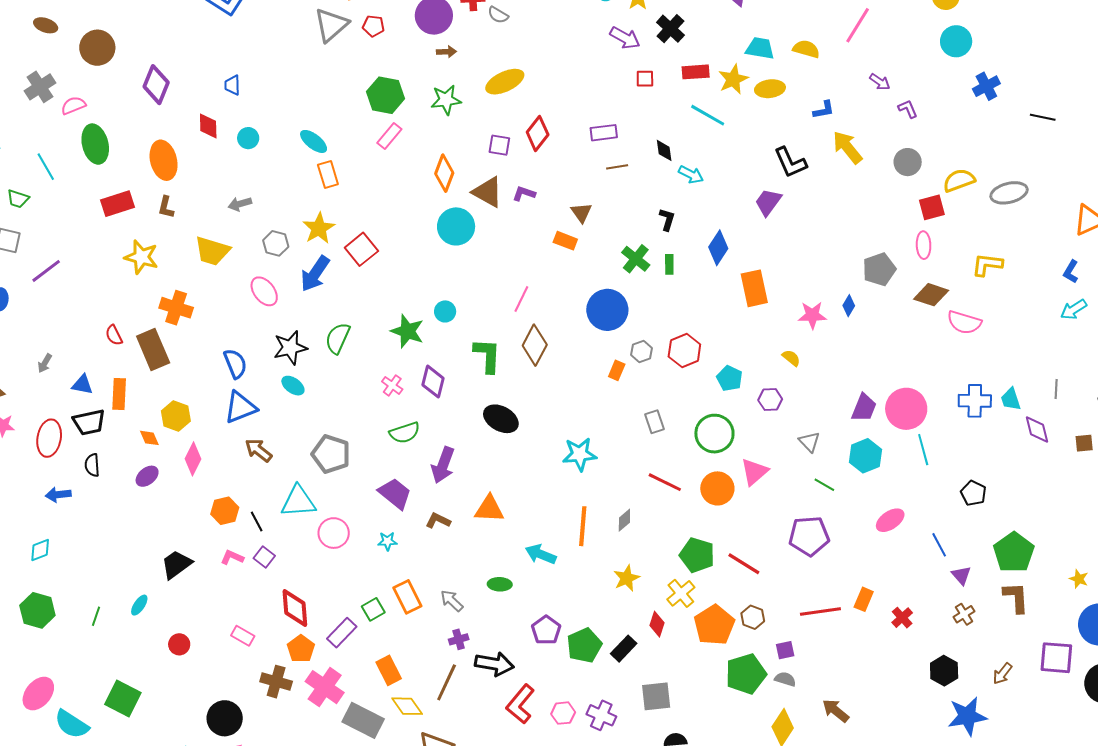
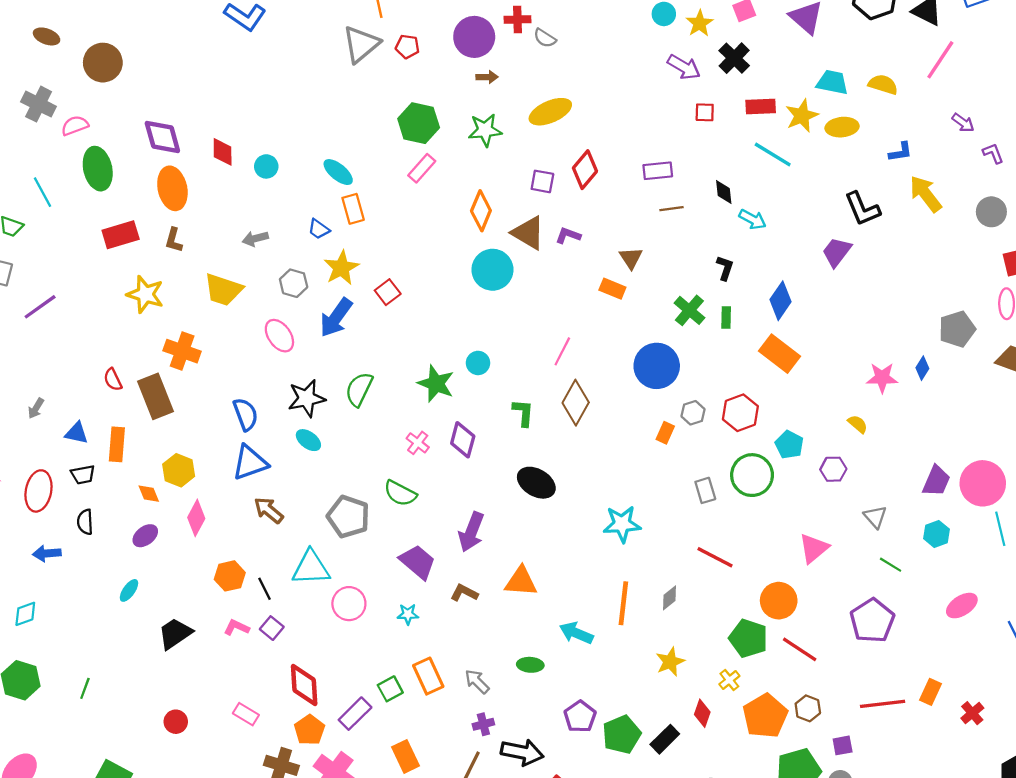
purple diamond: (156, 85) -> (162, 137), moved, turned -39
blue trapezoid: (232, 85) -> (319, 229), moved, turned -55
gray cross: (40, 87) -> (39, 104), turned -32
red square: (361, 249) -> (388, 292), size x0.7
orange rectangle: (754, 288) -> (780, 354), moved, turned -42
green L-shape: (487, 356) -> (523, 413), size x0.7
black trapezoid: (89, 422) -> (83, 475), size x0.7
green semicircle: (405, 433) -> (400, 493), moved, turned 44
green circle: (714, 434) -> (752, 475), moved
cyan hexagon: (865, 456) -> (937, 534), size x0.7
orange circle: (717, 488) -> (779, 601), moved
purple pentagon: (809, 536) -> (872, 621), turned -30
yellow cross: (681, 593) -> (729, 680), size x0.7
cyan ellipse: (139, 605) -> (129, 590), moved

